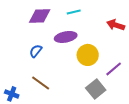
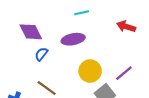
purple diamond: (40, 16) -> (31, 32), moved, turned 65
yellow circle: (88, 55) -> (90, 71), moved

